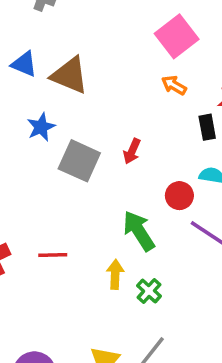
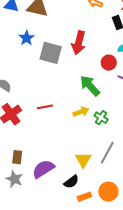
red arrow: (132, 151) -> (79, 43), size x1.6
yellow arrow: (115, 274) -> (81, 112), turned 77

